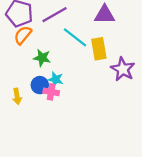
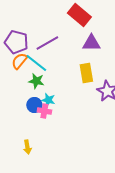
cyan line: (75, 37) -> (36, 63), moved
yellow arrow: (17, 96) -> (27, 147), moved

